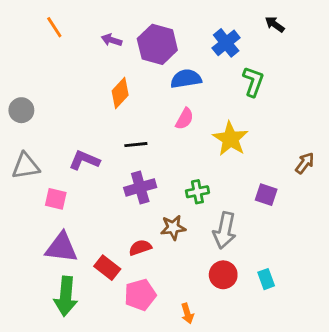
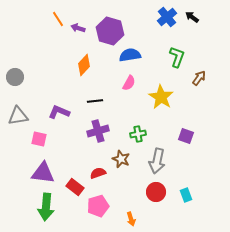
orange line: (54, 27) -> (58, 19), moved
blue cross: (226, 43) -> (167, 17), moved
brown arrow: (305, 163) -> (199, 78), moved
brown star: (173, 228) -> (121, 159), turned 30

